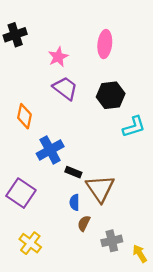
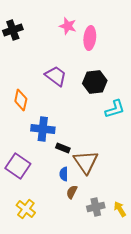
pink star: (58, 57) -> (68, 26), moved, turned -30
blue cross: (50, 150) -> (43, 129), turned 35
yellow arrow: (140, 254) -> (120, 209), moved

